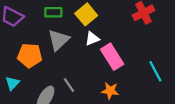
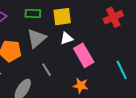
yellow square: (86, 14) -> (62, 17), turned 30
gray line: (69, 85) -> (47, 70), moved

